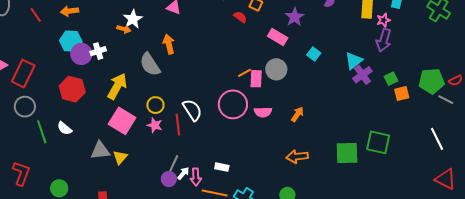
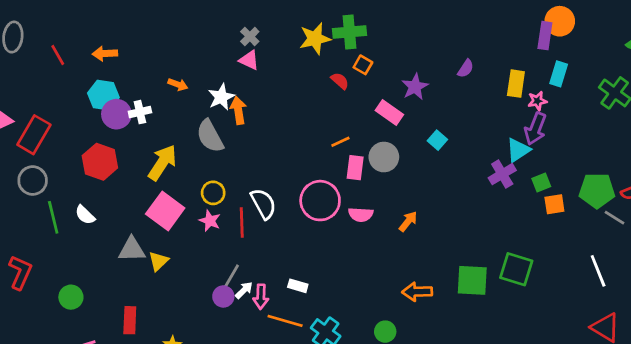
white star: (133, 19) -> (221, 97), moved
cyan triangle: (354, 61) -> (518, 150), moved
orange line: (244, 73) -> (340, 142), moved
orange arrow: (297, 157) -> (417, 292), moved

